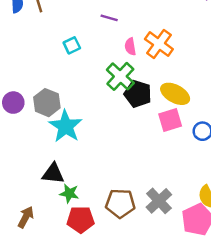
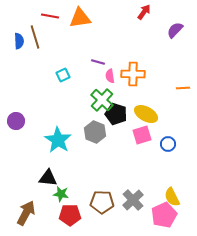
purple line: (109, 18) -> (98, 62), moved
orange cross: (159, 44) -> (133, 74), turned -35
gray hexagon: (47, 103) -> (95, 132), moved
brown arrow: (26, 217) -> (26, 213), size x1.4

